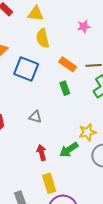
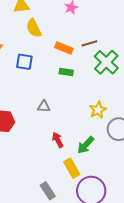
blue square: (26, 69) -> (24, 62), size x0.7
green rectangle: (65, 88) -> (66, 72), turned -48
green arrow: (69, 150) -> (86, 145), moved

